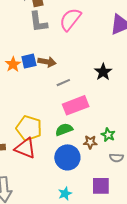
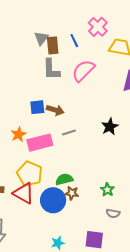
orange star: (13, 64) -> (19, 134), moved
pink rectangle: (76, 105) -> (40, 143), moved
brown star: (90, 142) -> (72, 193), moved
blue circle: (67, 157) -> (53, 200), moved

